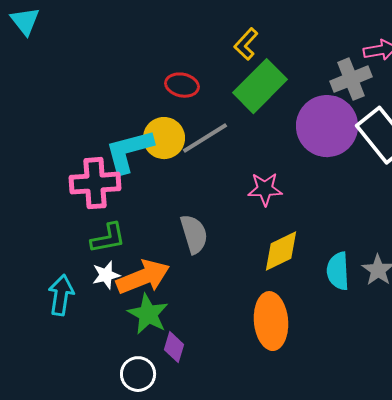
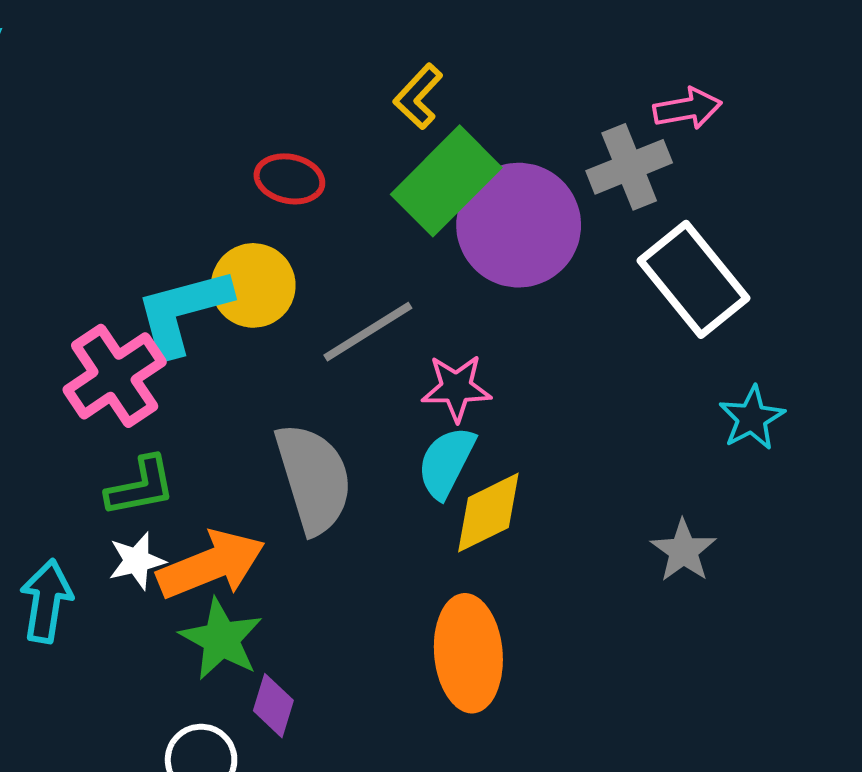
purple circle: (327, 126) -> (519, 225), moved
gray line: (205, 138) -> (368, 332), moved
pink cross: (95, 183) -> (115, 376), turned -30
gray semicircle: (194, 234) -> (314, 478), size x1.4
cyan semicircle: (338, 271) -> (446, 462), moved, turned 30

